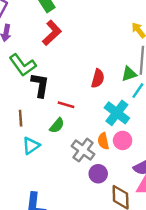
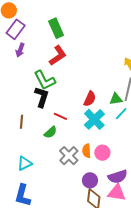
green L-shape: (23, 65) -> (45, 80), moved
cyan cross: (117, 113) -> (94, 119), moved
cyan triangle: (31, 146) -> (25, 163), moved
purple circle: (98, 174) -> (90, 180), moved

